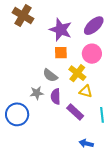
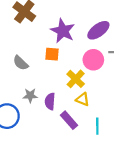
orange square: (61, 53) -> (52, 54), moved
gray semicircle: (50, 75) -> (21, 63), moved

